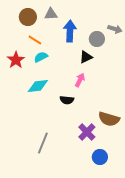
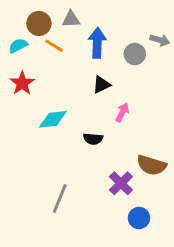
orange line: (35, 40) -> (54, 46), moved
cyan semicircle: (41, 57) -> (18, 46), moved
black triangle: (86, 57) -> (101, 85), moved
pink arrow: (80, 80) -> (122, 112), moved

